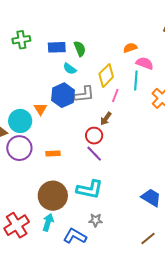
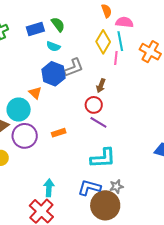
orange semicircle: (130, 48) -> (106, 11), turned 104
yellow diamond: (106, 75) -> (103, 42), moved
pink line: (115, 95) -> (116, 58), moved
brown circle: (53, 196) -> (105, 205), moved
cyan arrow: (48, 222) -> (49, 188), moved
blue L-shape: (75, 236) -> (89, 188), moved

